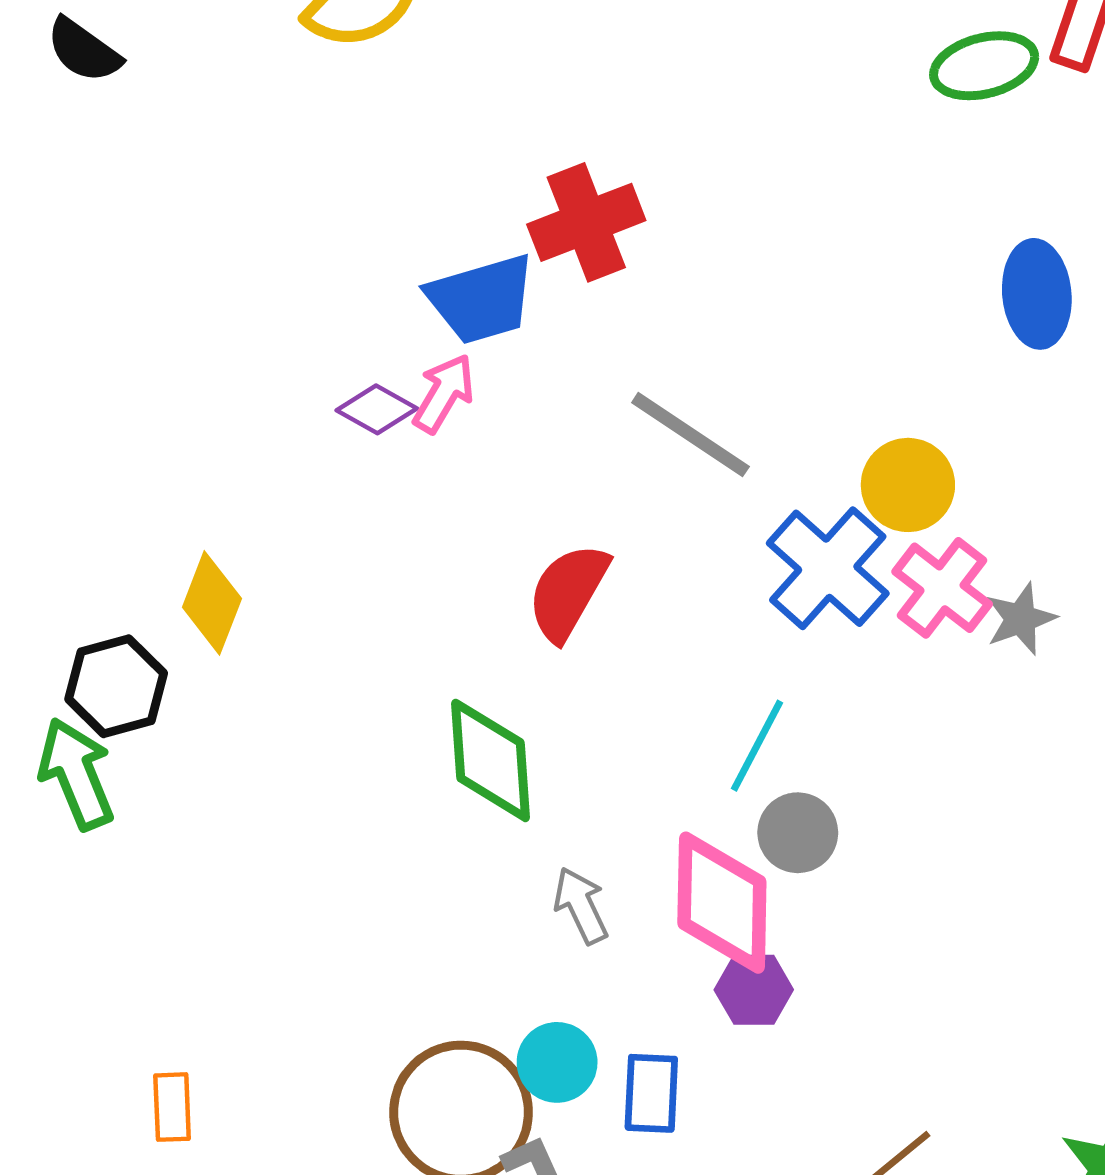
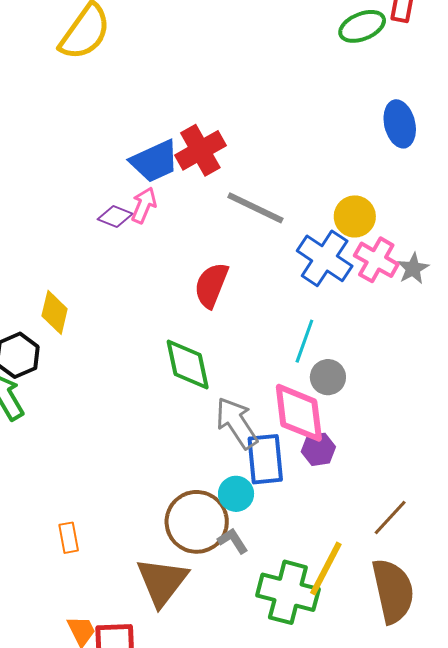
red cross: (586, 222) -> (200, 150), moved
gray arrow: (581, 906) -> (237, 423), size x1.6
blue rectangle: (651, 1093) -> (265, 459), moved, size x1.4

